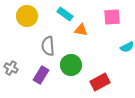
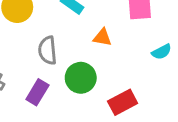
orange triangle: (81, 30) -> (102, 37), moved

